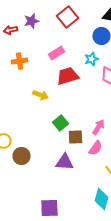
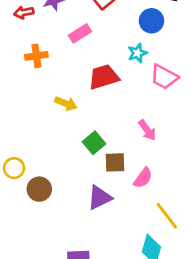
pink rectangle: (56, 53) -> (80, 33), moved
pink arrow: (98, 127) -> (147, 130), moved, turned 112
purple triangle: (64, 162) -> (100, 198), turned -30

